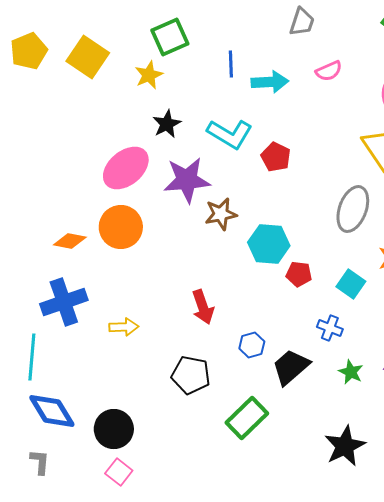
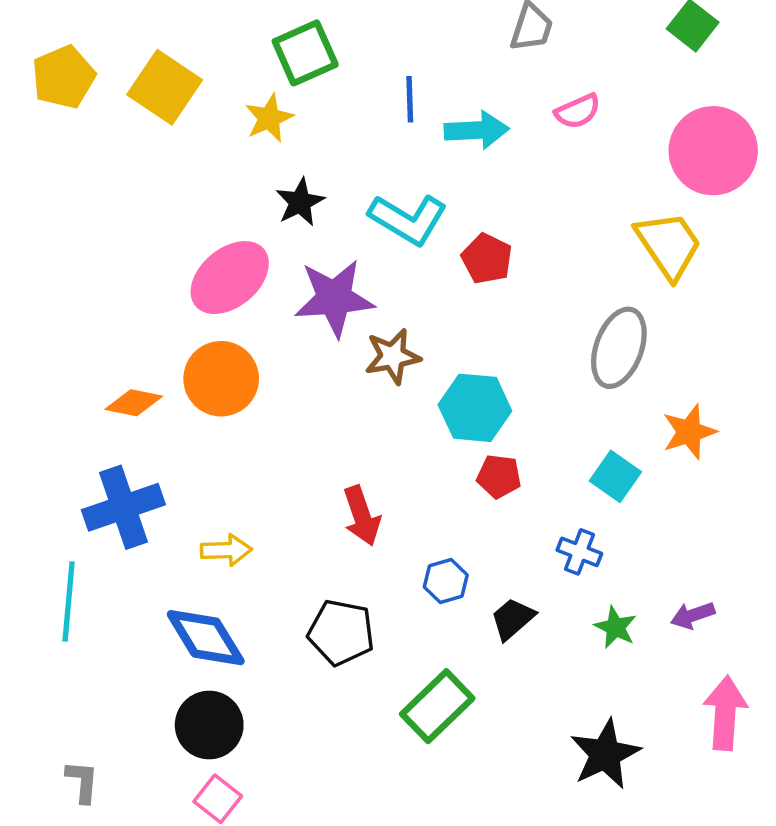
red pentagon: (299, 274) -> (499, 476), moved
black trapezoid: (291, 367) -> (513, 619), size x0.7
blue diamond: (52, 411) -> (206, 638), moved

